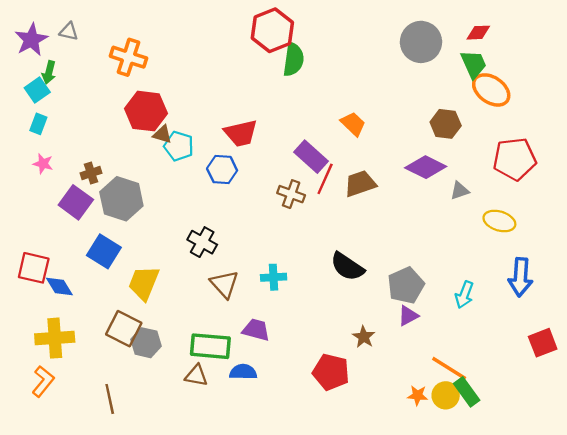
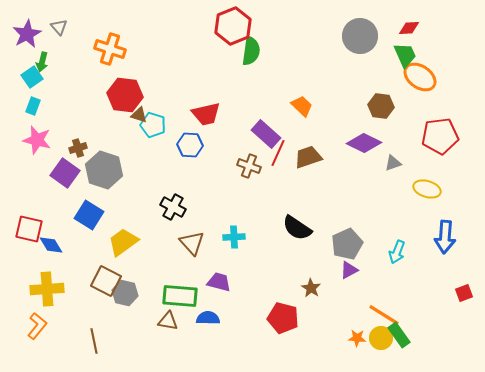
gray triangle: (69, 31) -> (59, 27), turned 36
pink star: (43, 164) -> (37, 140), size x1.6
yellow trapezoid: (144, 283) -> (123, 242), turned 32
red square: (543, 343) -> (464, 293), size x0.7

